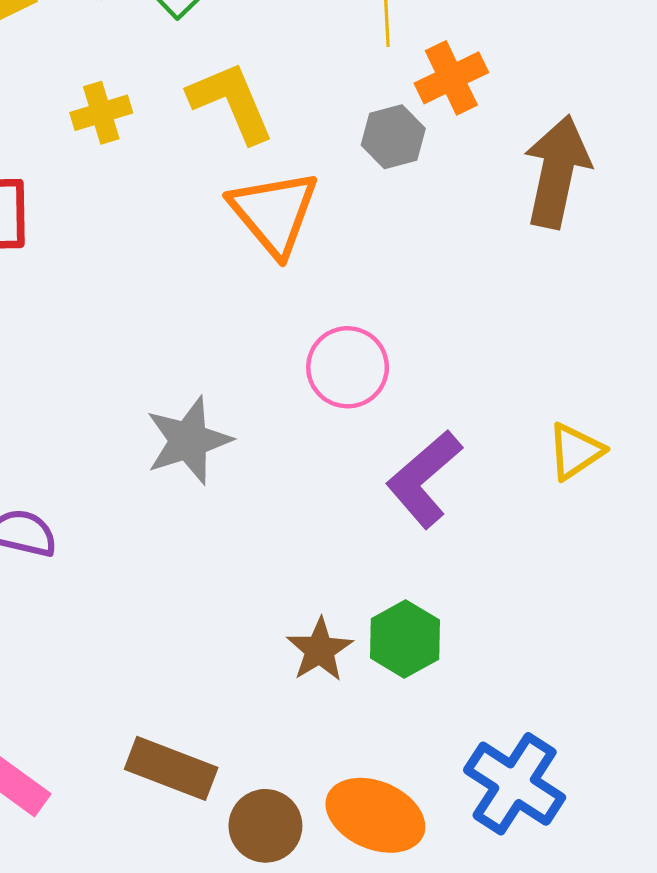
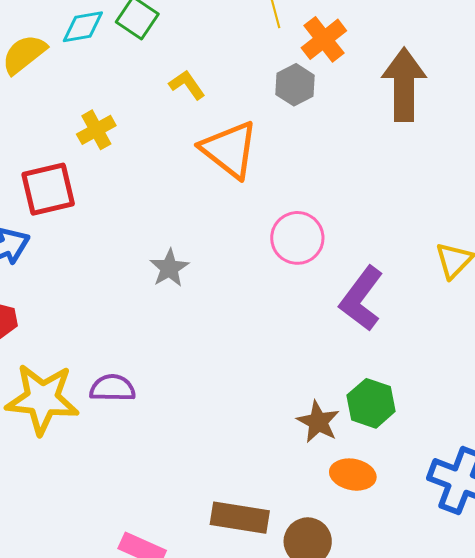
yellow L-shape: (231, 102) -> (187, 85), size x0.6
yellow cross: (101, 113) -> (96, 130), moved
gray star: (188, 440) -> (169, 268), moved, size x0.7
orange ellipse: (375, 815) -> (353, 475), moved, size x0.7

